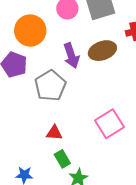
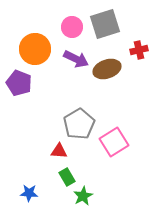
purple arrow: (71, 56) -> (76, 59), moved, turned -45
gray pentagon: (50, 86) -> (79, 124), moved

